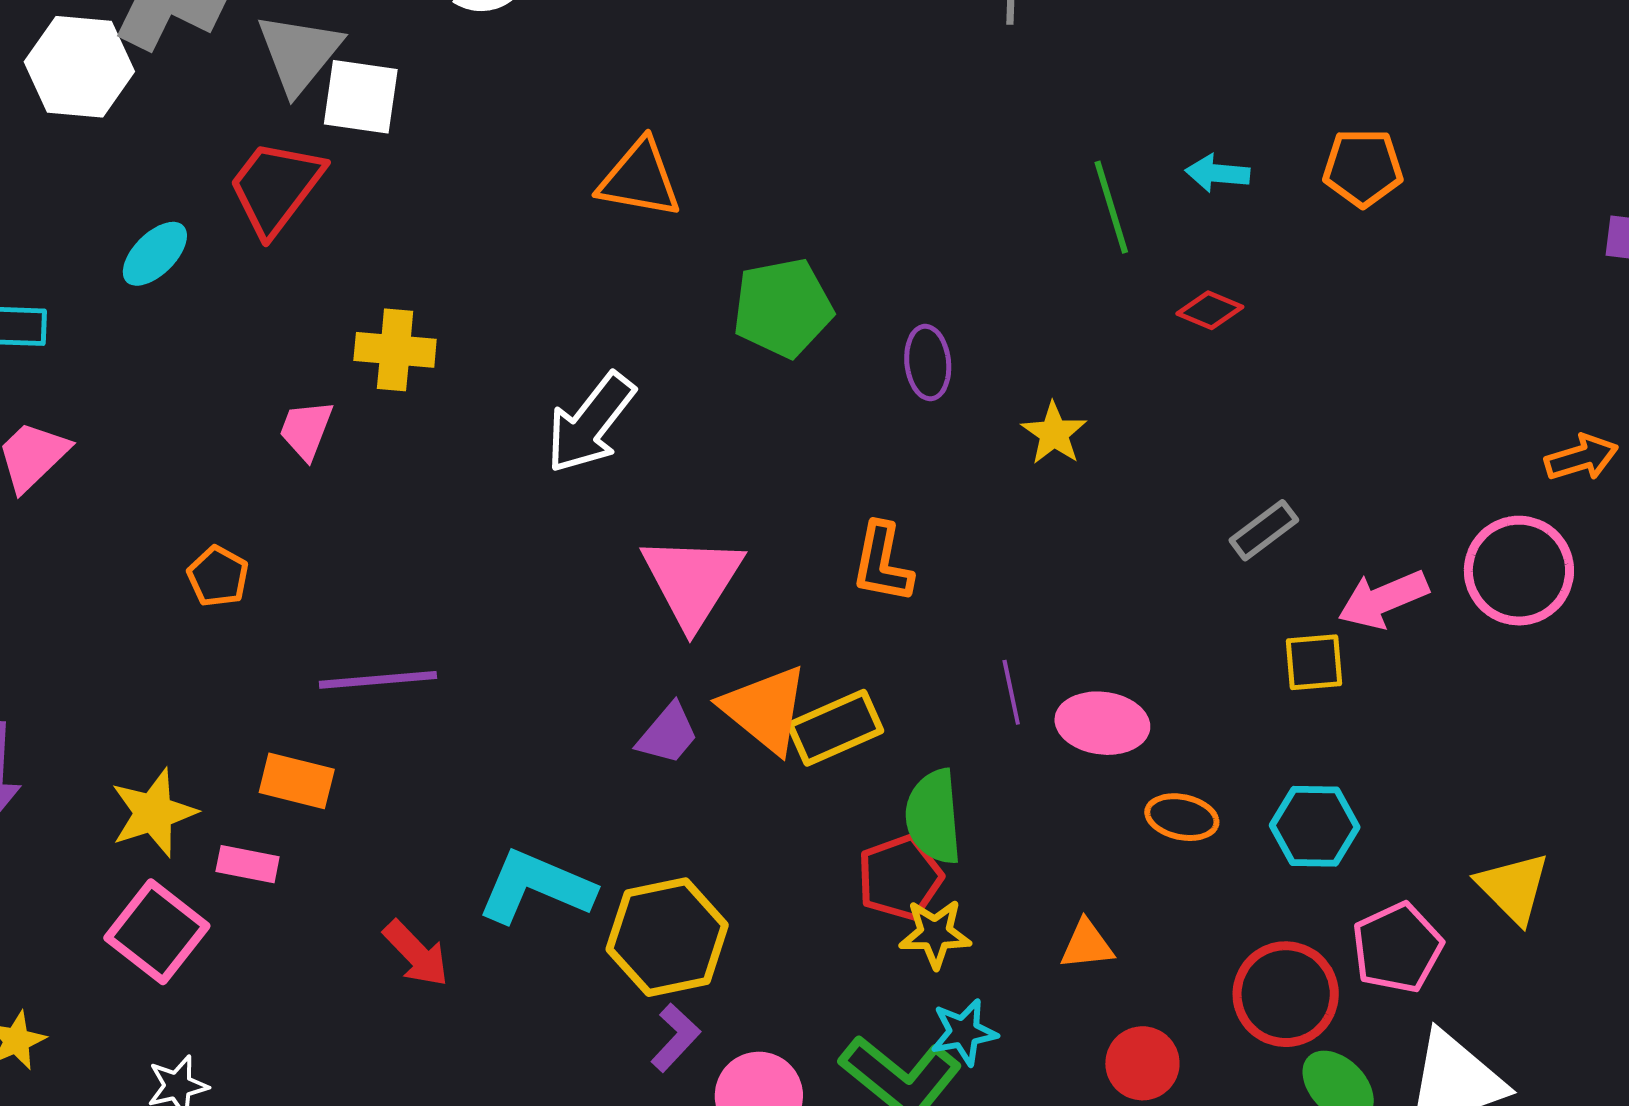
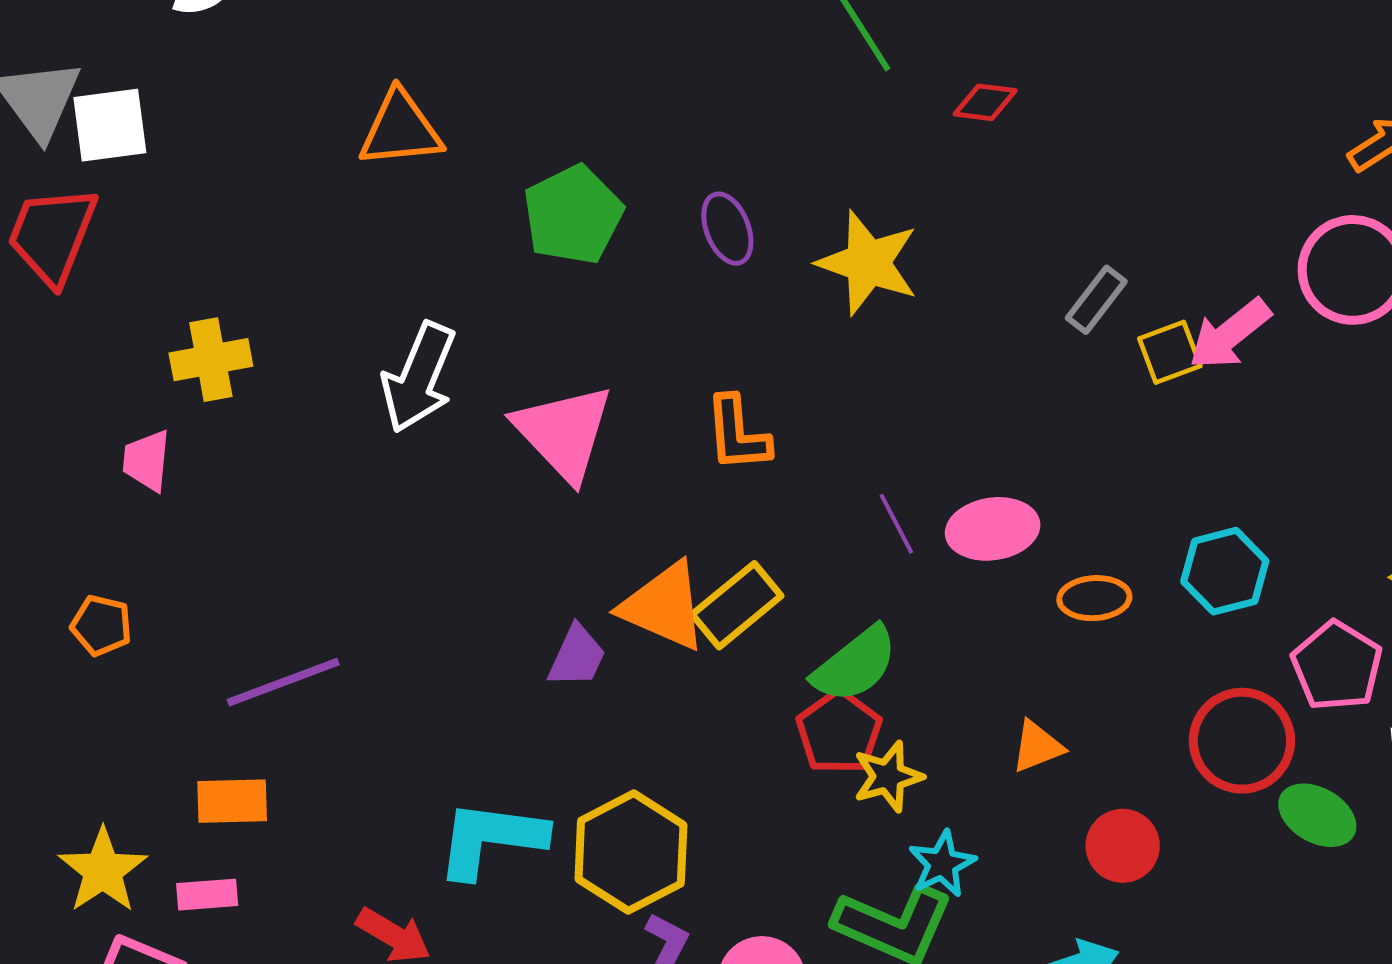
yellow star: (1054, 433) -> (868, 263), size x1.6
pink triangle: (692, 581) -> (564, 432), moved
yellow square: (1314, 662) -> (1170, 352), moved
green semicircle: (933, 817) -> (855, 664), turned -108

